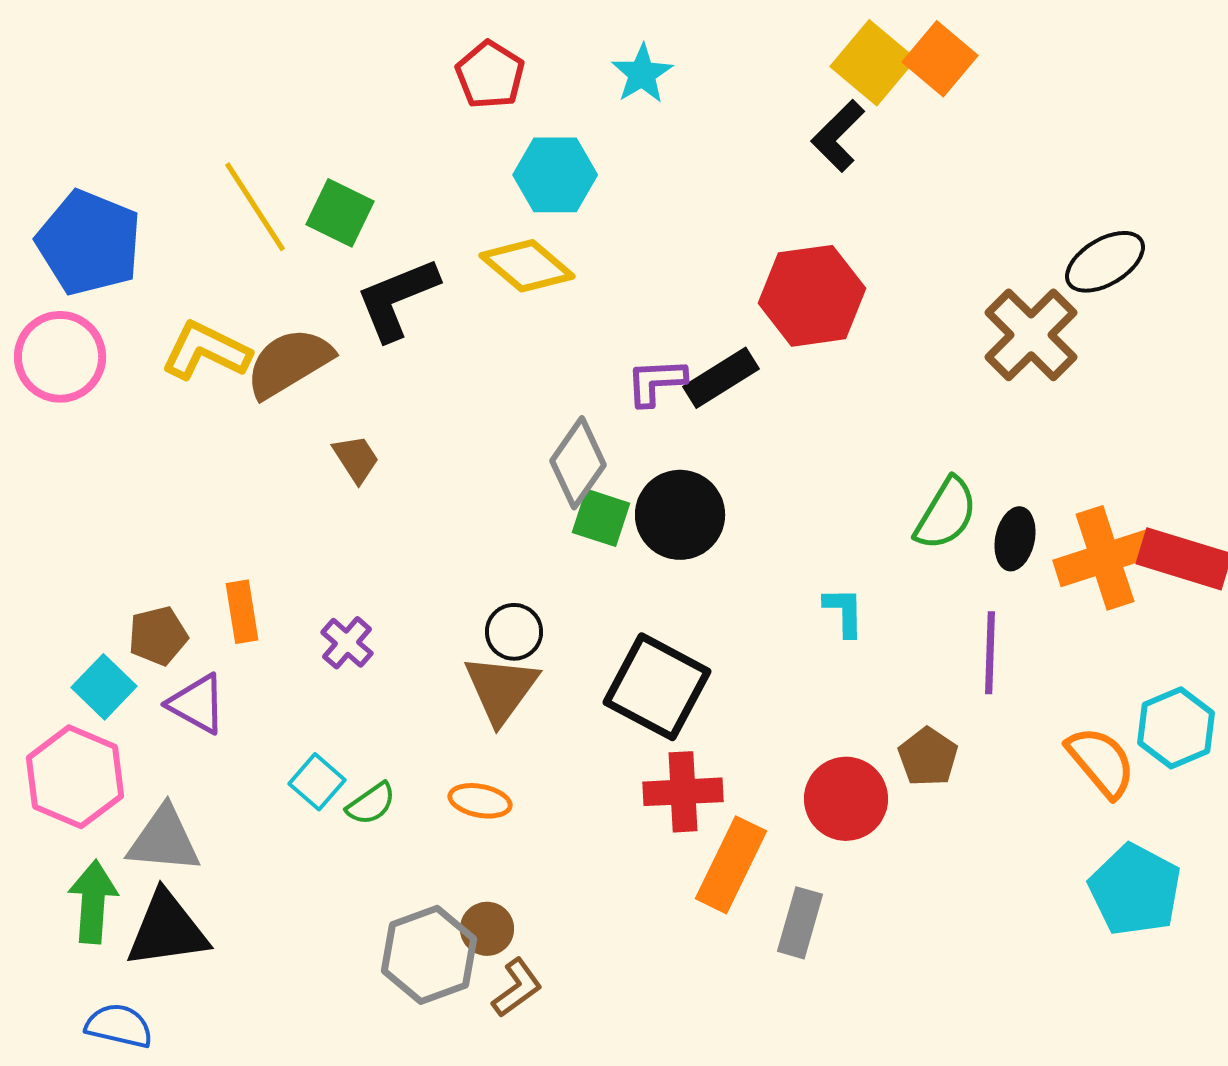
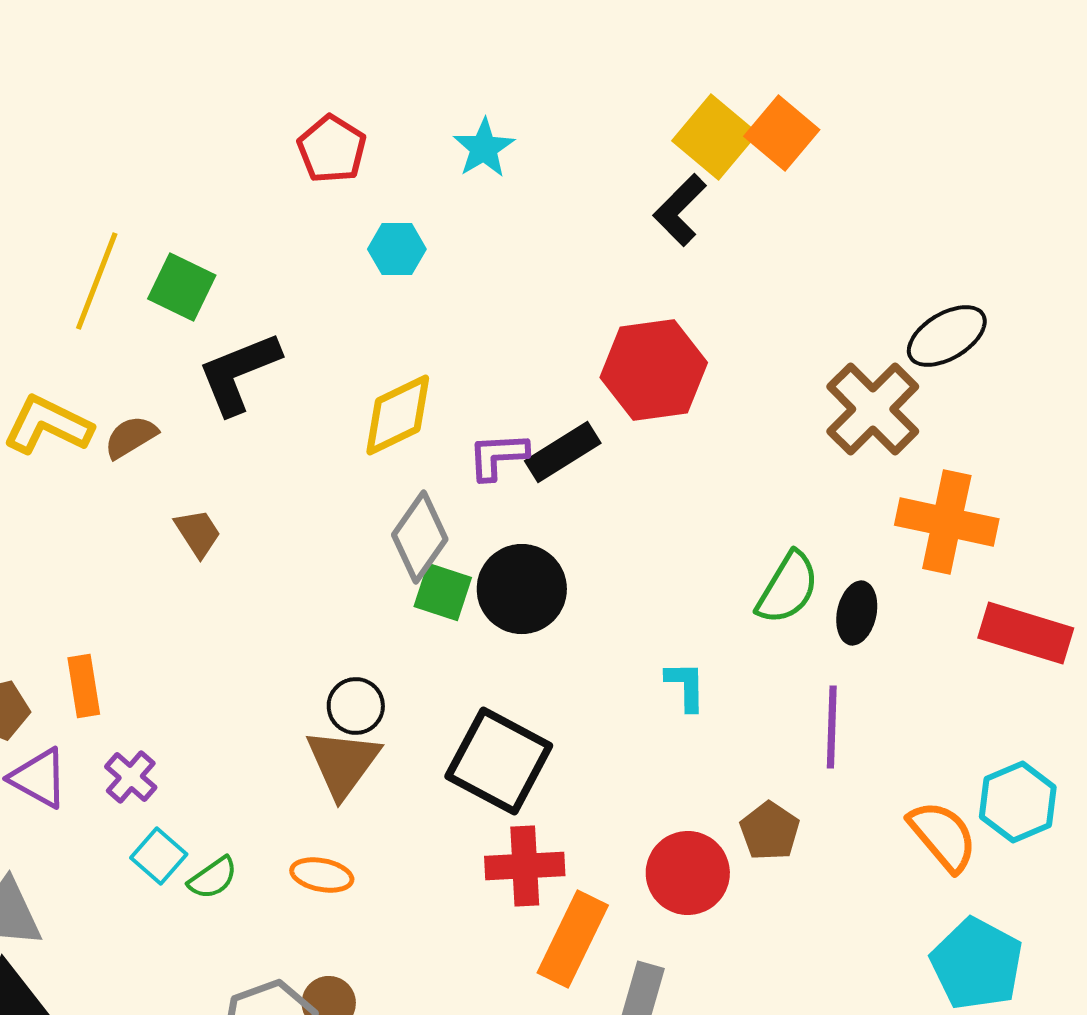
cyan hexagon: (555, 175) -> (397, 249), size x0.7
yellow line: (255, 207) -> (97, 281), turned 54
yellow diamond: (527, 266) -> (398, 415), moved, turned -66
brown semicircle: (289, 363) -> (131, 437), size x0.6
orange cross: (1105, 558) -> (947, 522), moved, turned 30
purple cross: (347, 643) -> (131, 777), moved

